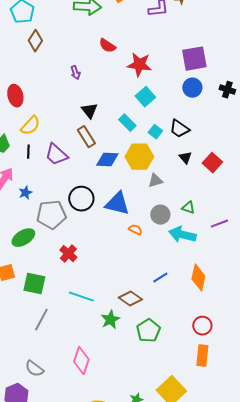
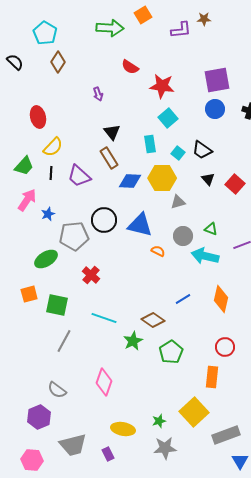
cyan rectangle: (127, 123) -> (150, 144), turned 36
orange rectangle: (202, 356) -> (212, 377), moved

